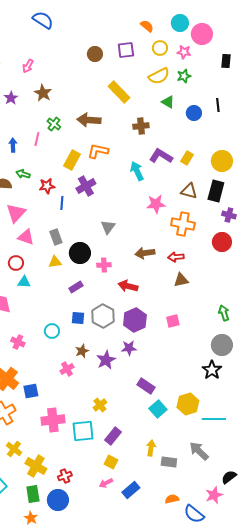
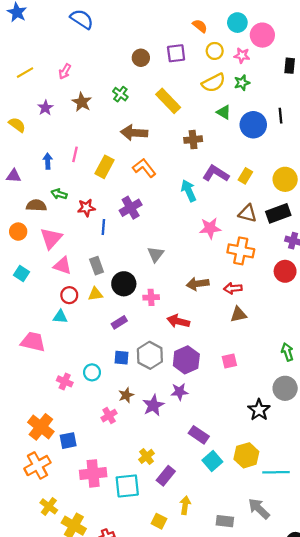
blue circle: (194, 113) -> (253, 125), size x1.5
green cross: (54, 124) -> (120, 94), moved
orange L-shape: (98, 151) -> (144, 168), turned 40
yellow rectangle: (72, 160) -> (104, 167), moved
black rectangle: (216, 191) -> (278, 213), turned 55
red circle: (16, 263) -> (69, 295), moved
pink cross: (18, 342) -> (65, 381), moved
black star: (212, 370) -> (259, 410), moved
purple rectangle: (113, 436) -> (166, 476), moved
yellow arrow: (151, 448) -> (185, 505), moved

